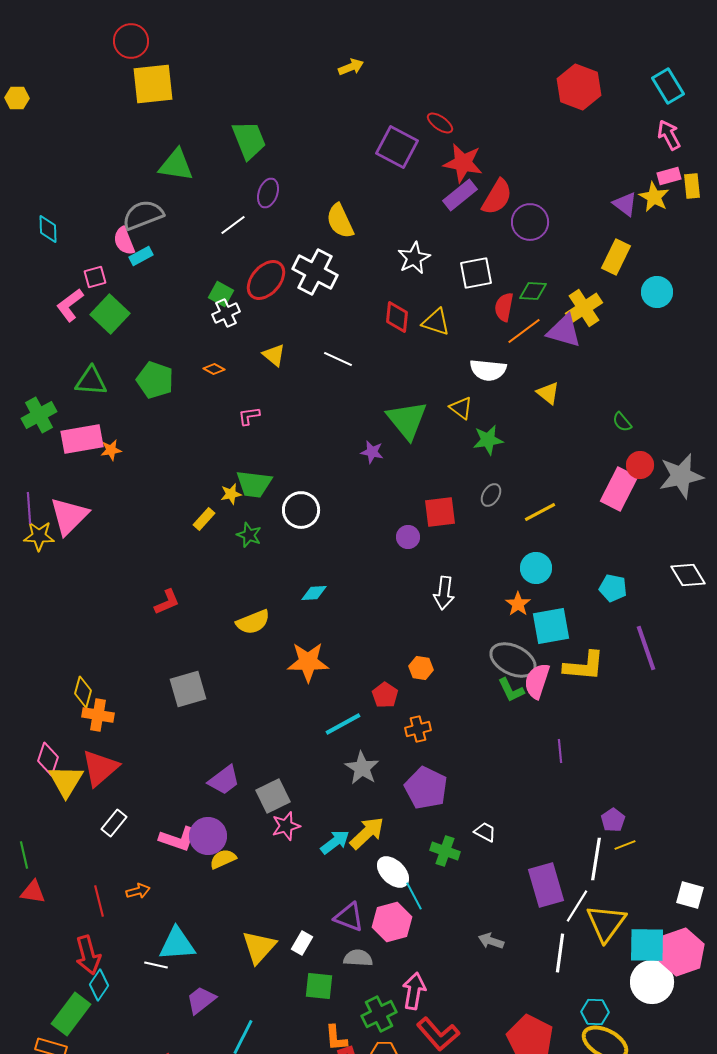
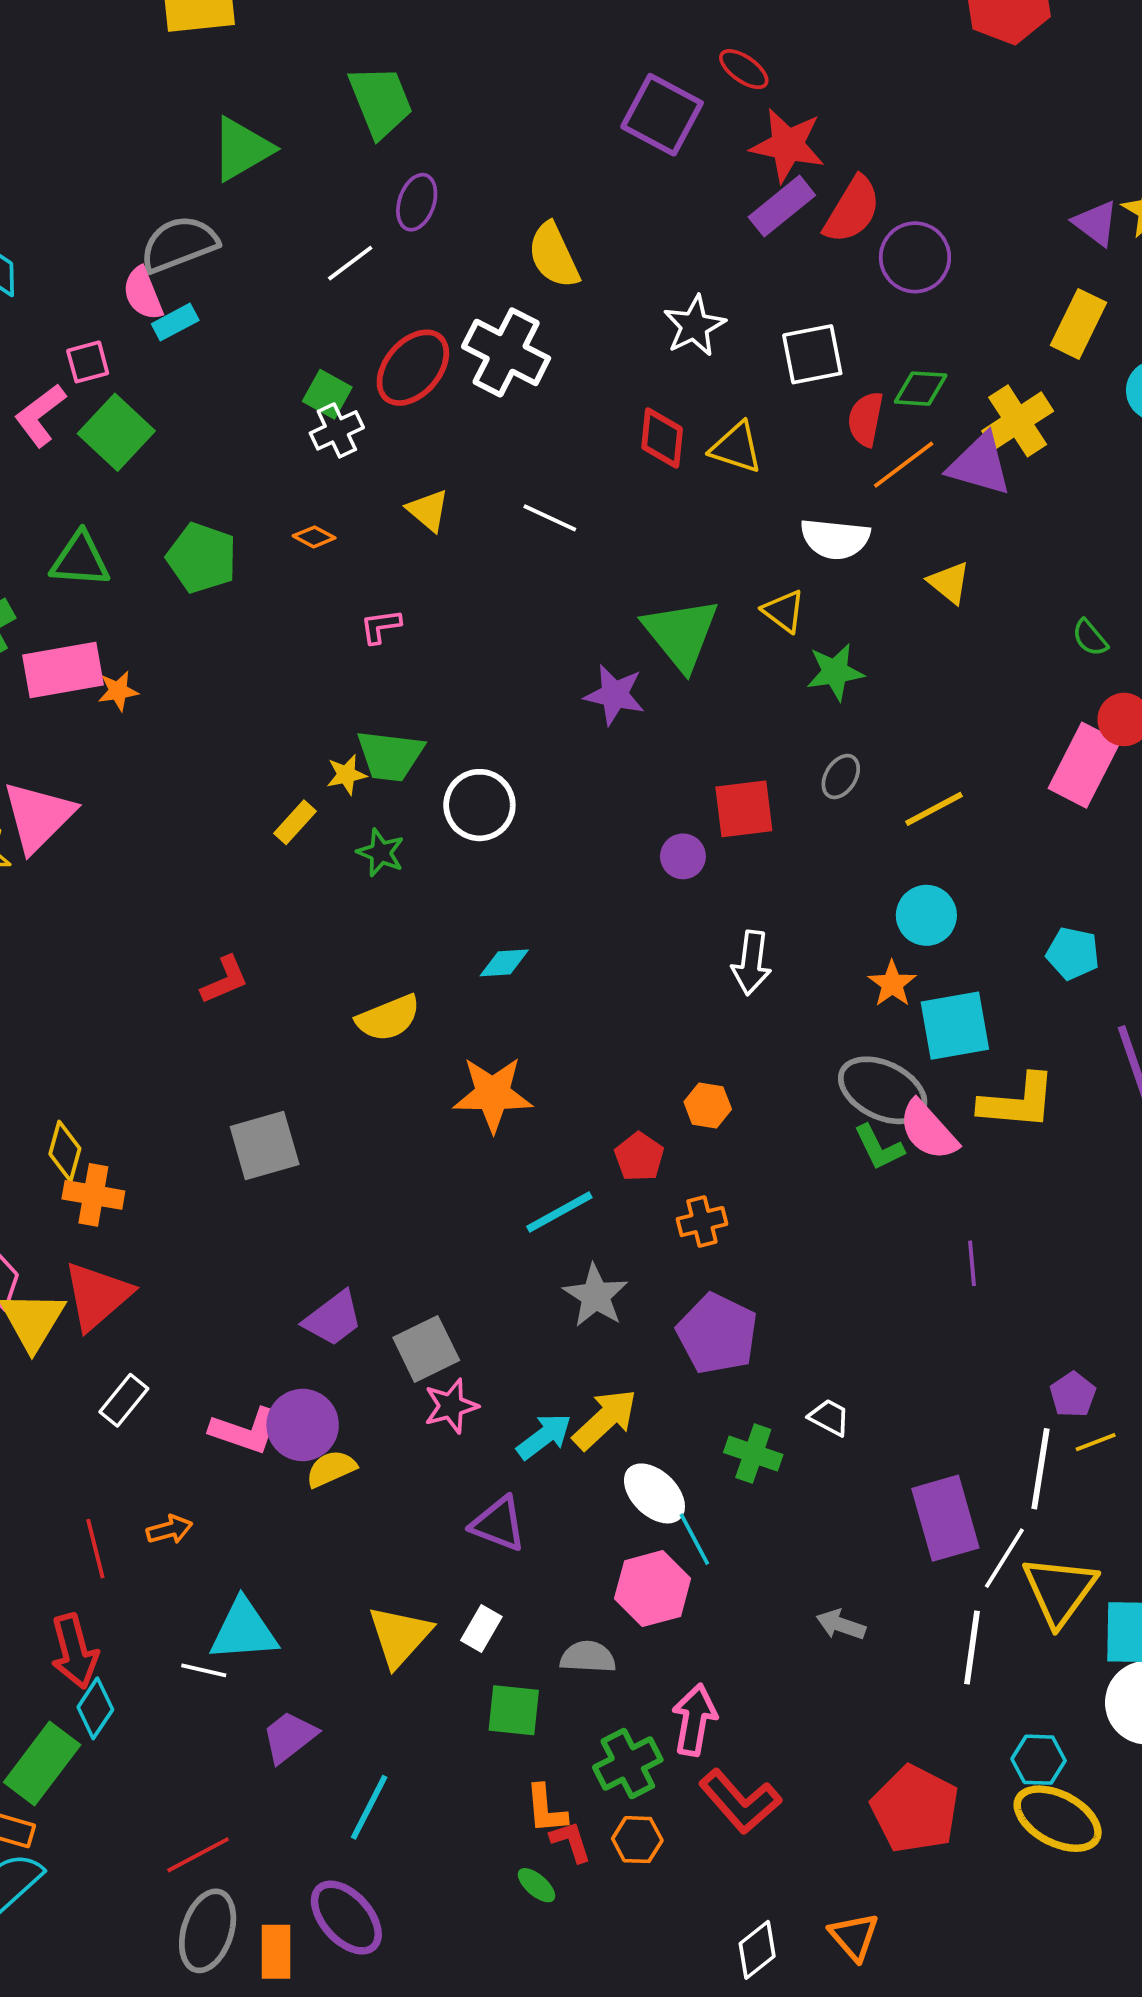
green triangle: (176, 165) -> (242, 149), turned -39
purple star: (372, 452) -> (614, 695), size x1.4
pink semicircle: (537, 681) -> (928, 1130), turned -60
purple triangle: (349, 917) -> (498, 1524), moved

